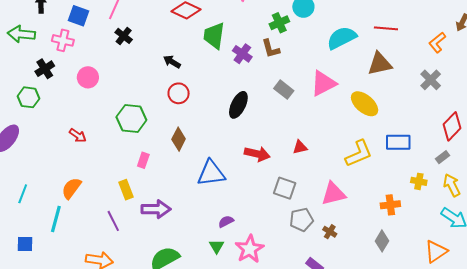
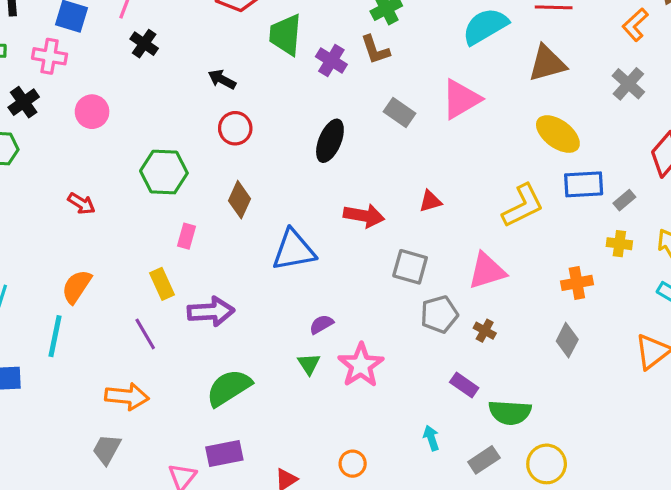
yellow ellipse: (365, 104) -> (558, 134), moved
gray rectangle: (442, 157) -> (624, 200), moved

